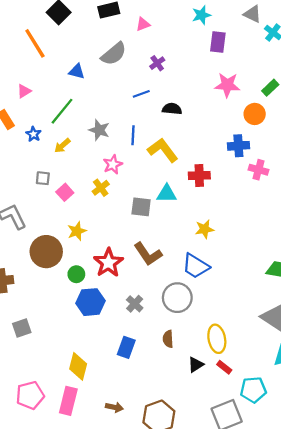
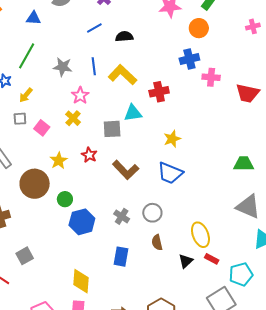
yellow arrow: (62, 146) -> (26, 95), moved
red star: (108, 263) -> (89, 155), moved, size x0.6
gray circle: (177, 298) -> (152, 213), moved, size x0.7

